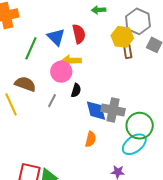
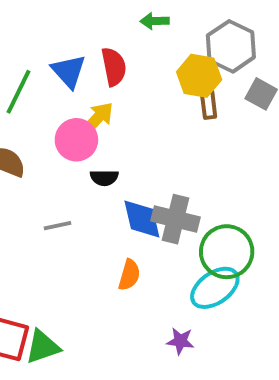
yellow arrow: (71, 61) -> (97, 119), turned 132
black semicircle: (76, 90) -> (104, 178), turned 72
gray line: (52, 101) -> (58, 226), moved, turned 48

